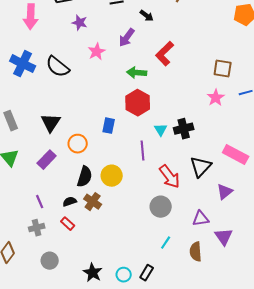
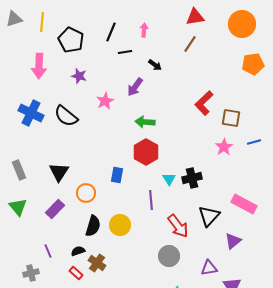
purple star: (80, 23) -> (79, 76), moved
red L-shape: (165, 54) -> (204, 103), moved
brown cross: (93, 202) -> (97, 263), moved
gray cross: (37, 228) -> (31, 273), moved

